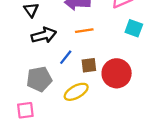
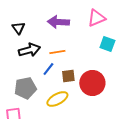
orange line: (84, 31) -> (57, 52), moved

